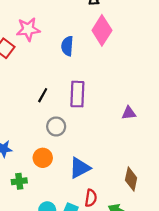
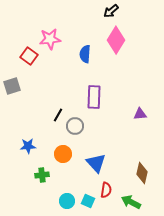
black line: (43, 95) -> (58, 115), moved
blue triangle: (80, 168) -> (96, 163), turned -45

